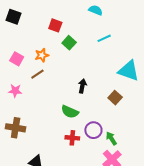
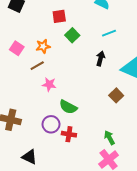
red square: (55, 25) -> (59, 16), turned -32
black arrow: (82, 86) -> (101, 59), moved
pink star: (15, 91) -> (49, 84), moved
purple circle: (93, 130) -> (51, 124), moved

